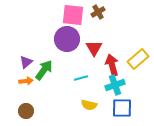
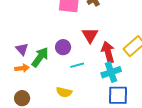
purple circle: (67, 39) -> (63, 47), moved, size x0.6
purple triangle: (26, 62) -> (22, 49), turned -32
yellow semicircle: (89, 105) -> (64, 92), moved

